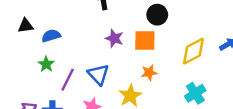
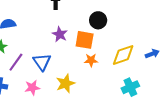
orange star: (149, 73) -> (91, 60), moved
cyan cross: (195, 93) -> (130, 87), moved

